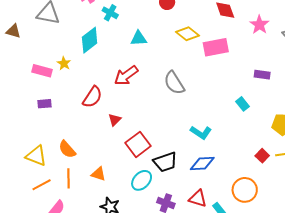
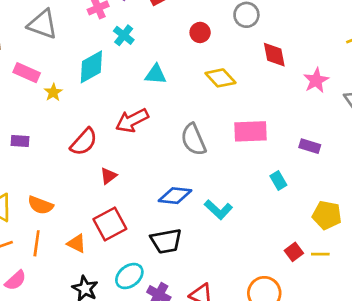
pink rectangle: (216, 47) -> (250, 131), moved
pink rectangle: (42, 71) -> (27, 73), moved
red square: (138, 144) -> (110, 224), moved
orange semicircle: (67, 149) -> (40, 205), turned -36
blue diamond: (202, 163) -> (175, 196), moved
cyan ellipse: (142, 180) -> (129, 276), moved

